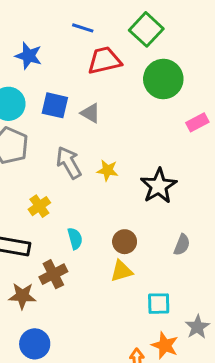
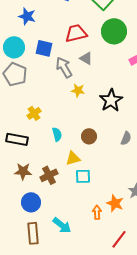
red trapezoid: (104, 60) -> (76, 33), moved
gray triangle: (90, 113) -> (86, 58), moved
gray arrow: (69, 163) -> (64, 67), moved
yellow triangle: (121, 271) -> (73, 158), moved
brown cross: (53, 274) -> (49, 175), moved
cyan square: (159, 304) -> (83, 176), moved

